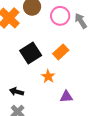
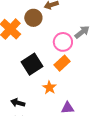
pink circle: (60, 16) -> (63, 42), moved
gray arrow: (81, 21) -> (82, 32), turned 84

